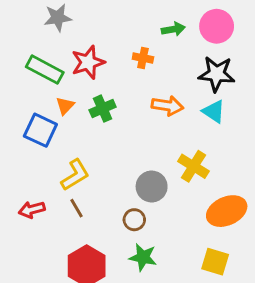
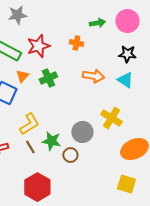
black star: (217, 74) -> (127, 54), size x0.7
green star: (143, 257) -> (51, 141), moved

